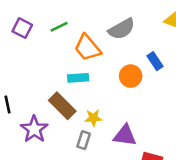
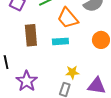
brown rectangle: (62, 106) -> (31, 35), moved, turned 40

